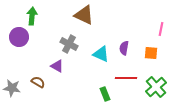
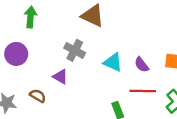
purple circle: (19, 37) -> (16, 54), moved
purple semicircle: (124, 48) -> (142, 65), moved, turned -48

